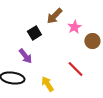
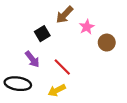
red line: (75, 69) -> (62, 67), moved
yellow arrow: (47, 84) -> (57, 90), turned -84

